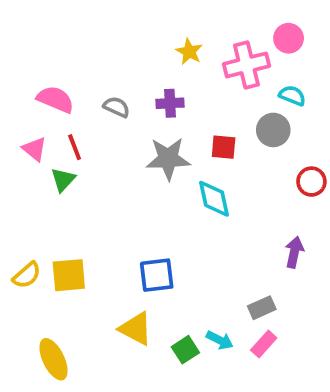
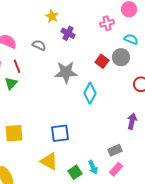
yellow star: (189, 52) -> (52, 16), moved
pink cross: (246, 65) -> (107, 23), size x0.6
purple cross: (170, 103) -> (68, 33), moved, turned 32
red square: (224, 147) -> (102, 61), moved, turned 32
cyan diamond: (214, 199) -> (90, 93), turned 40
cyan arrow: (220, 340) -> (93, 167), turned 40

